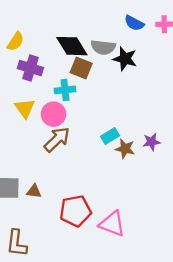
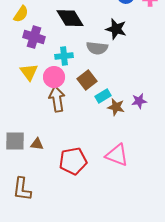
gray semicircle: (103, 47) -> (97, 48), moved
brown square: (81, 68) -> (87, 80), moved, turned 30
brown arrow: (57, 139) -> (57, 99), turned -55
pink triangle: (112, 224) -> (117, 155), moved

